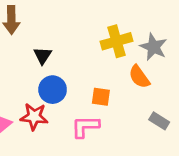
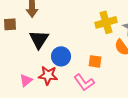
black triangle: (43, 55) -> (39, 39), moved, size x1.5
pink L-shape: (85, 127) -> (84, 82), turned -125

